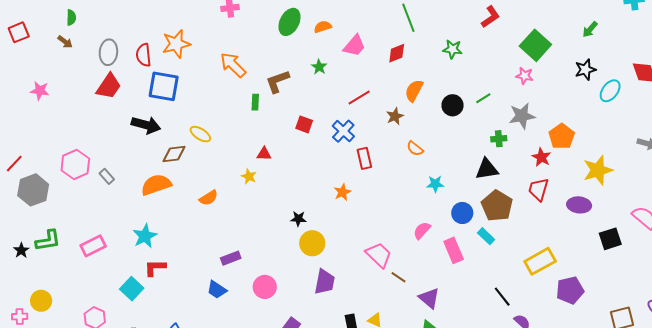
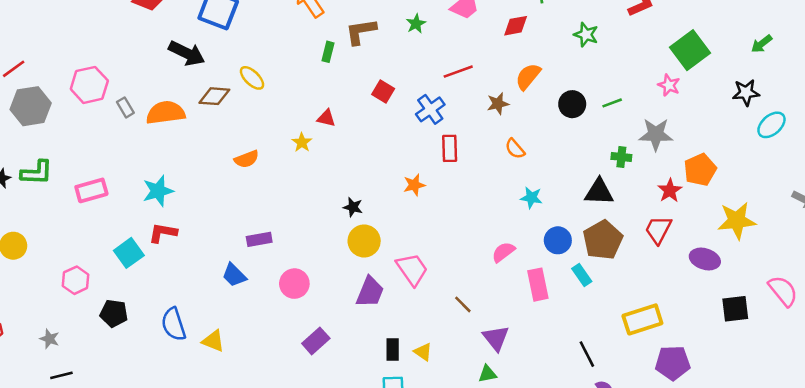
orange semicircle: (156, 185) -> (166, 113), moved
pink trapezoid: (379, 255) -> (412, 269), moved

